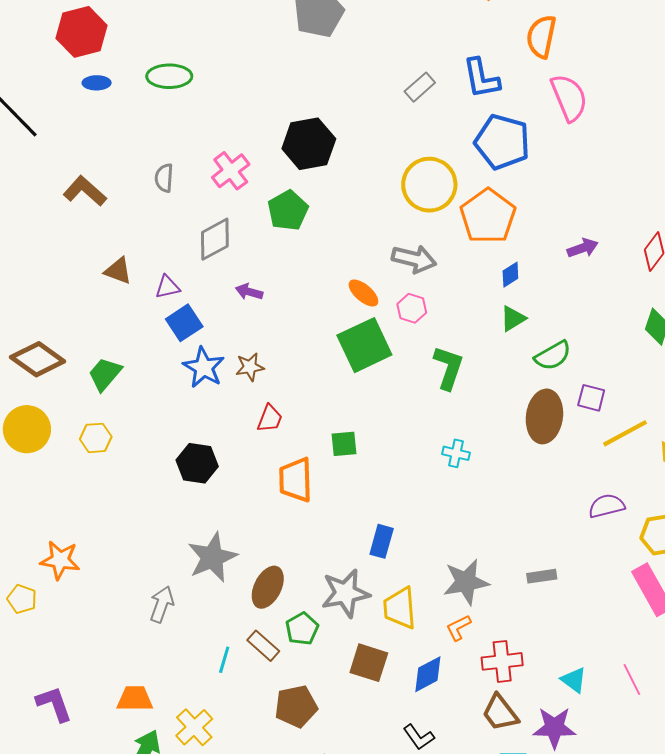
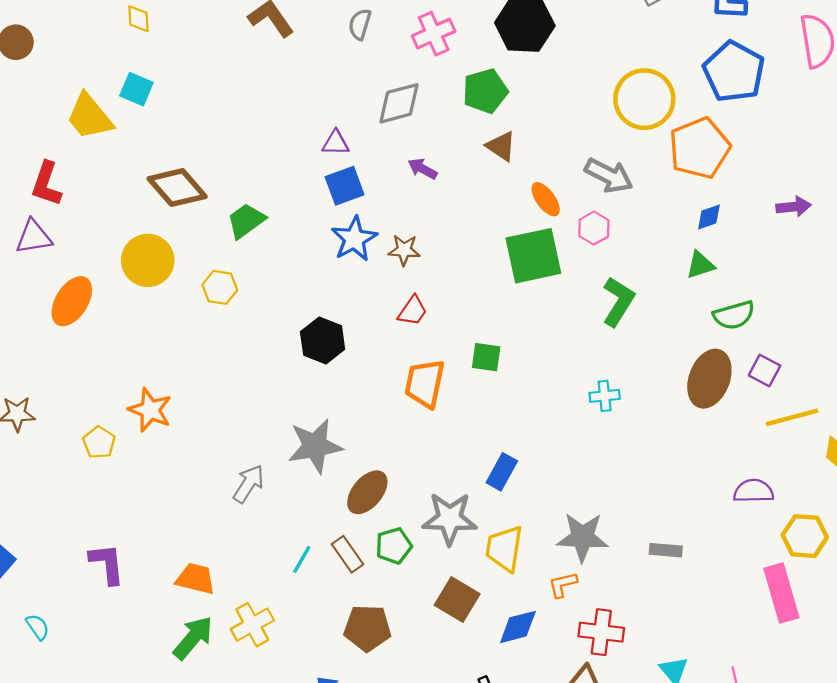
brown triangle: (118, 271) -> (501, 146), moved
cyan cross: (456, 453) -> (605, 396), turned -32

